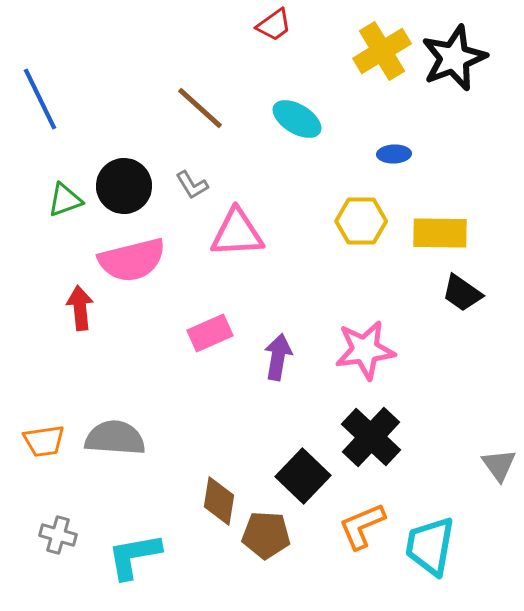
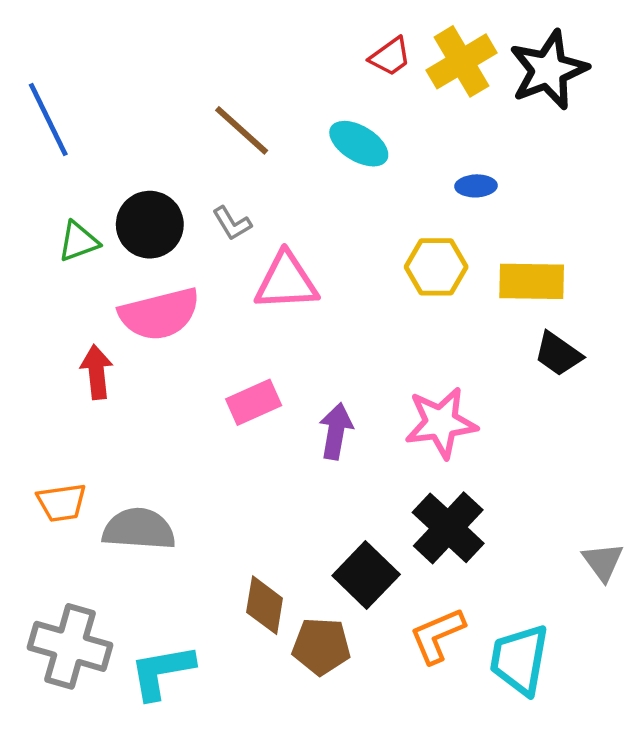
red trapezoid: (274, 25) -> (390, 57), moved
orange trapezoid: (44, 441) -> (62, 503), moved
gray cross: (58, 535) -> (70, 646), size x1.8

